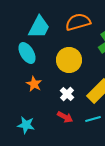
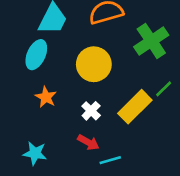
cyan ellipse: (27, 53) -> (36, 55), turned 55
cyan line: (93, 119) -> (110, 160), moved

